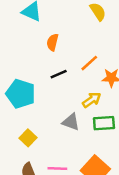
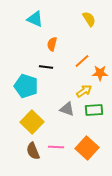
black line: (59, 74) -> (46, 67), moved, turned 32
yellow square: (28, 138) -> (32, 122), size x1.6

